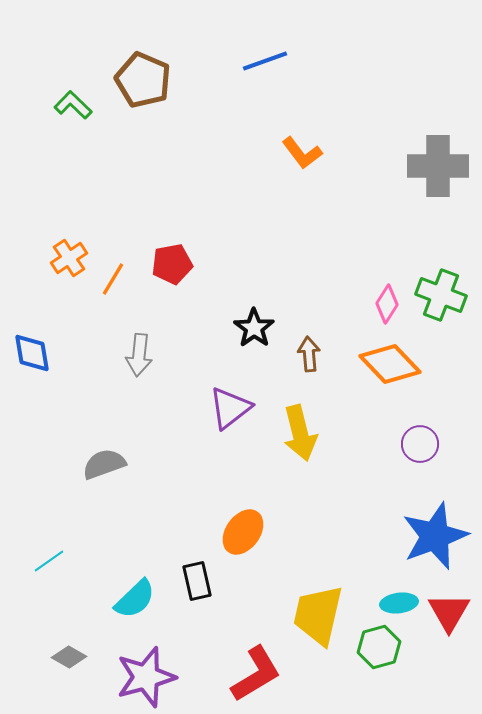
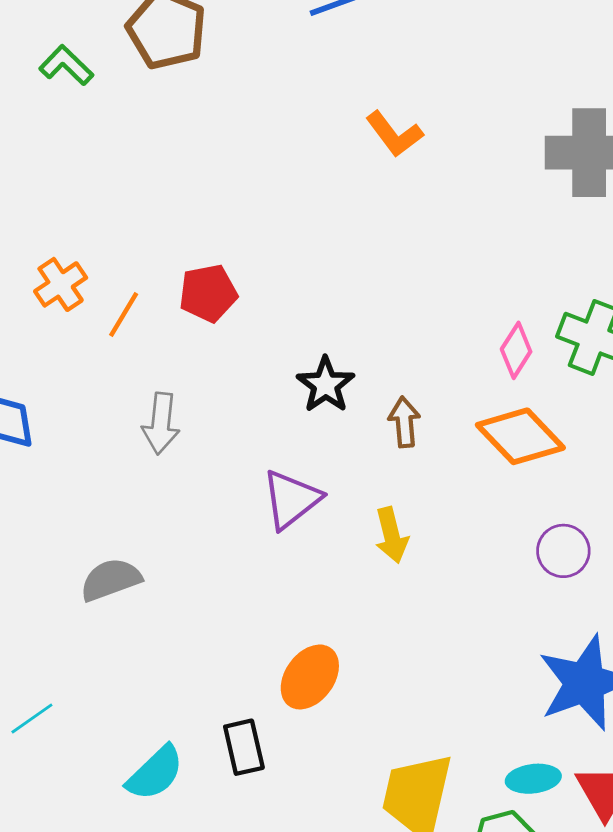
yellow arrow: (300, 433) -> (391, 535), size x0.7

